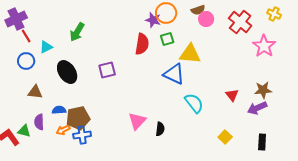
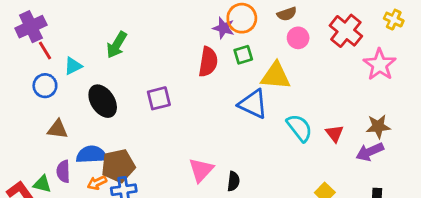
pink circle: (206, 19) -> (298, 38), moved
cyan semicircle: (194, 103) -> (299, 128), moved
blue semicircle: (59, 110) -> (91, 155), size x1.5

